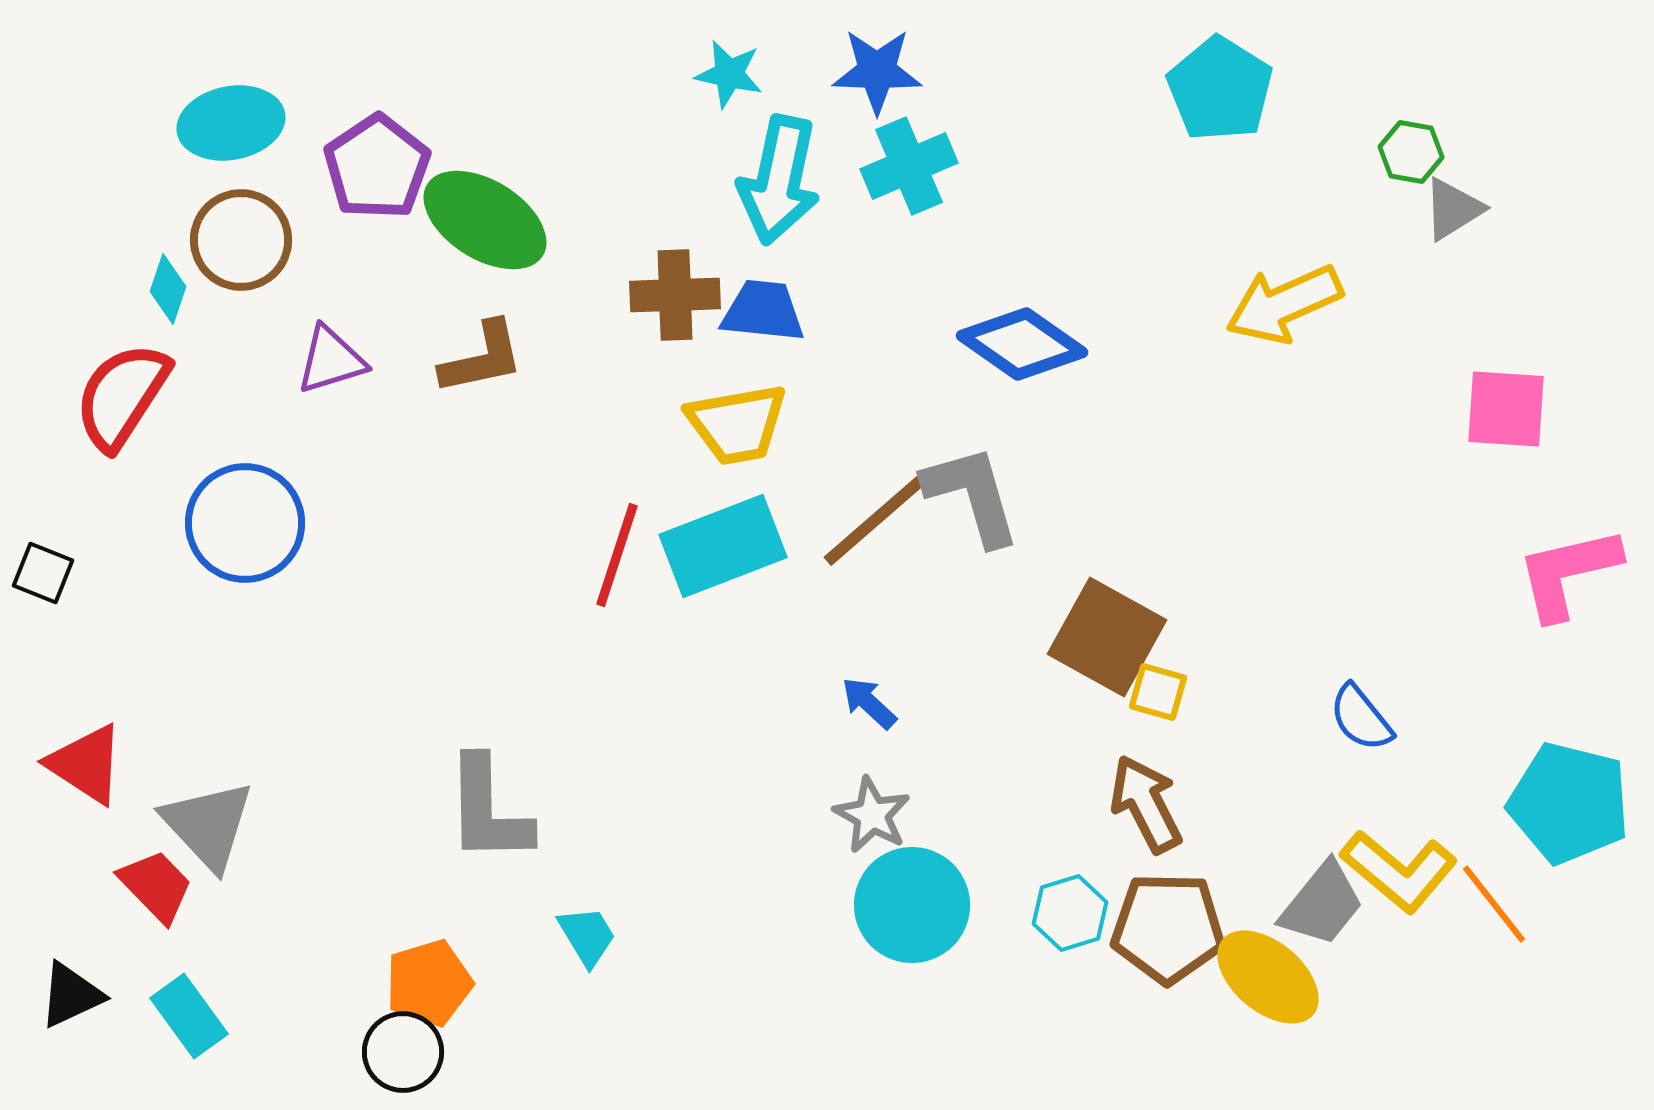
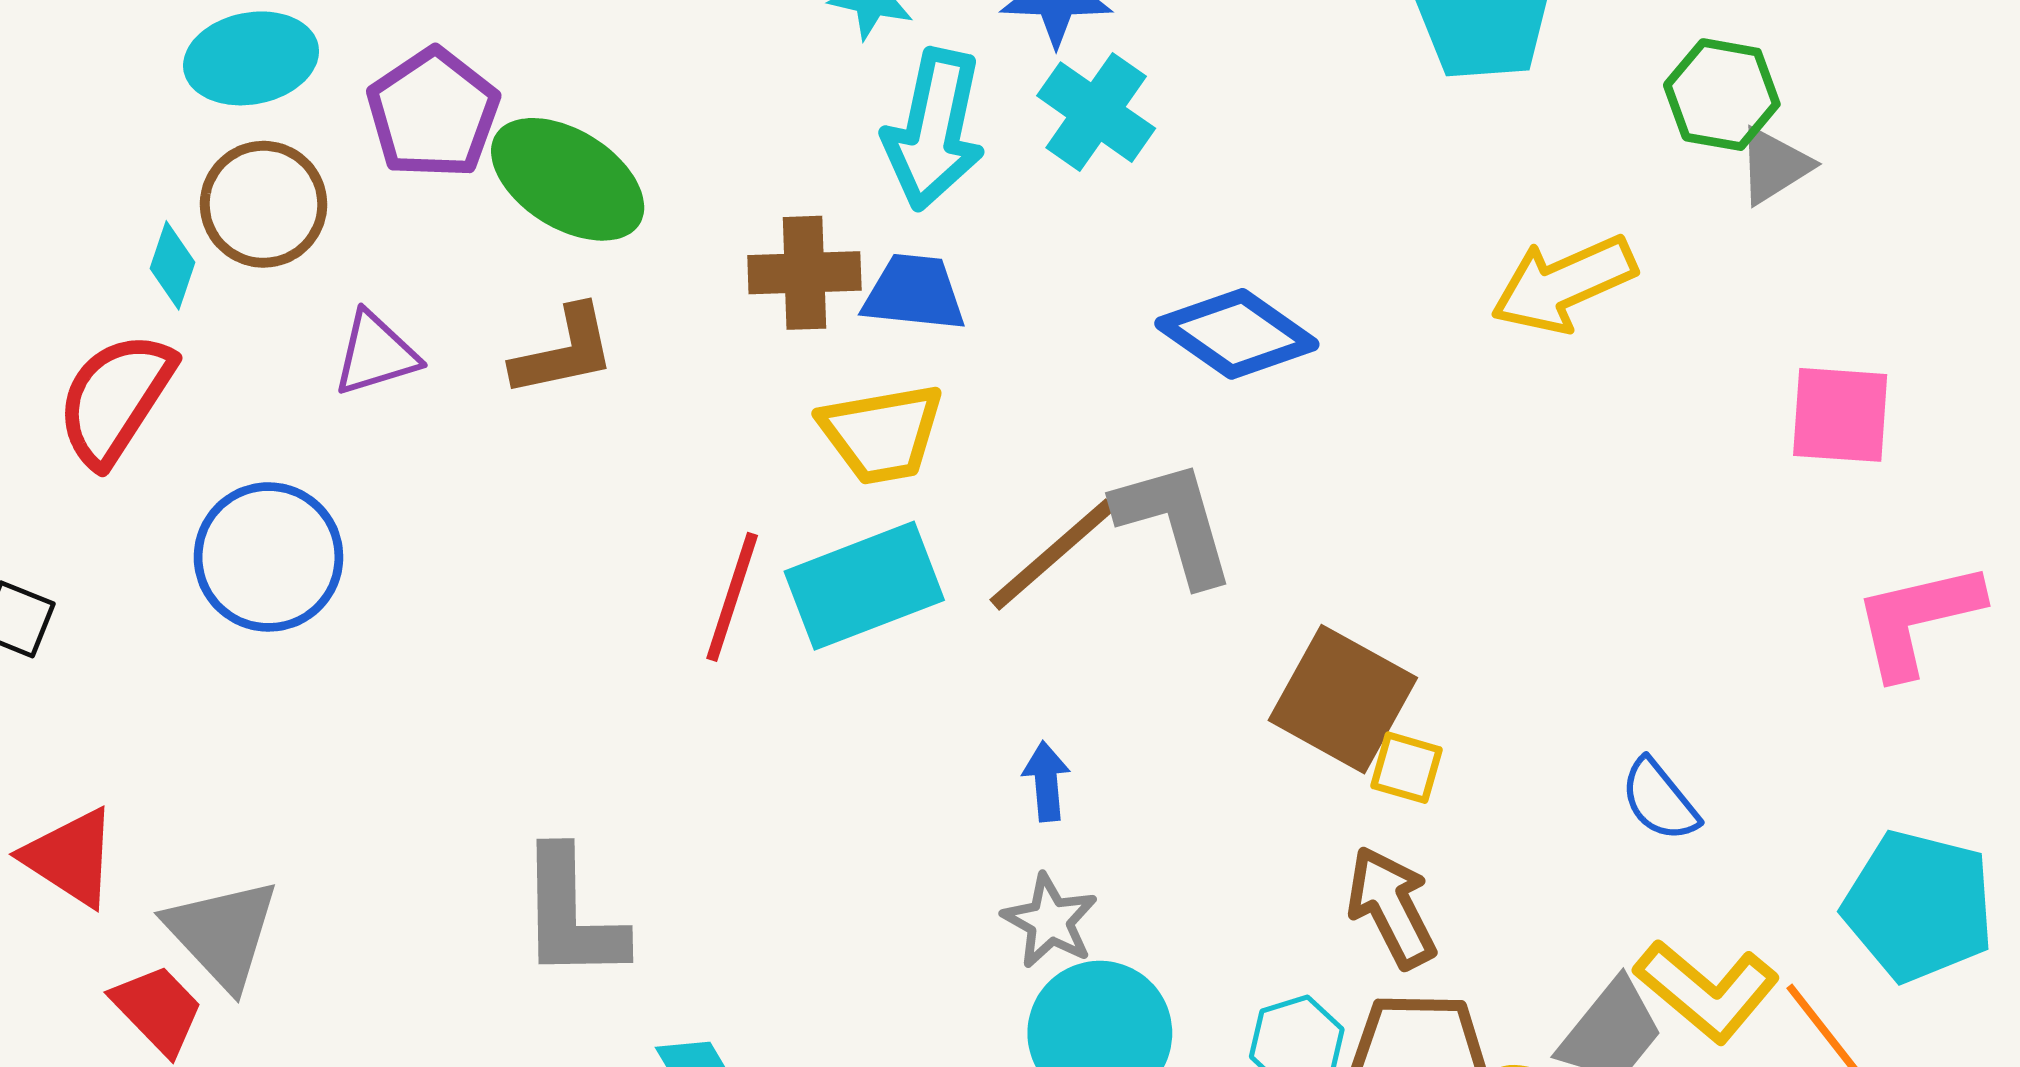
green hexagon: (1411, 152) -> (1722, 95), size x1.4
cyan cross: (909, 166) -> (1096, 112), turned -32
blue arrow: (869, 703) -> (1046, 781), turned 42

